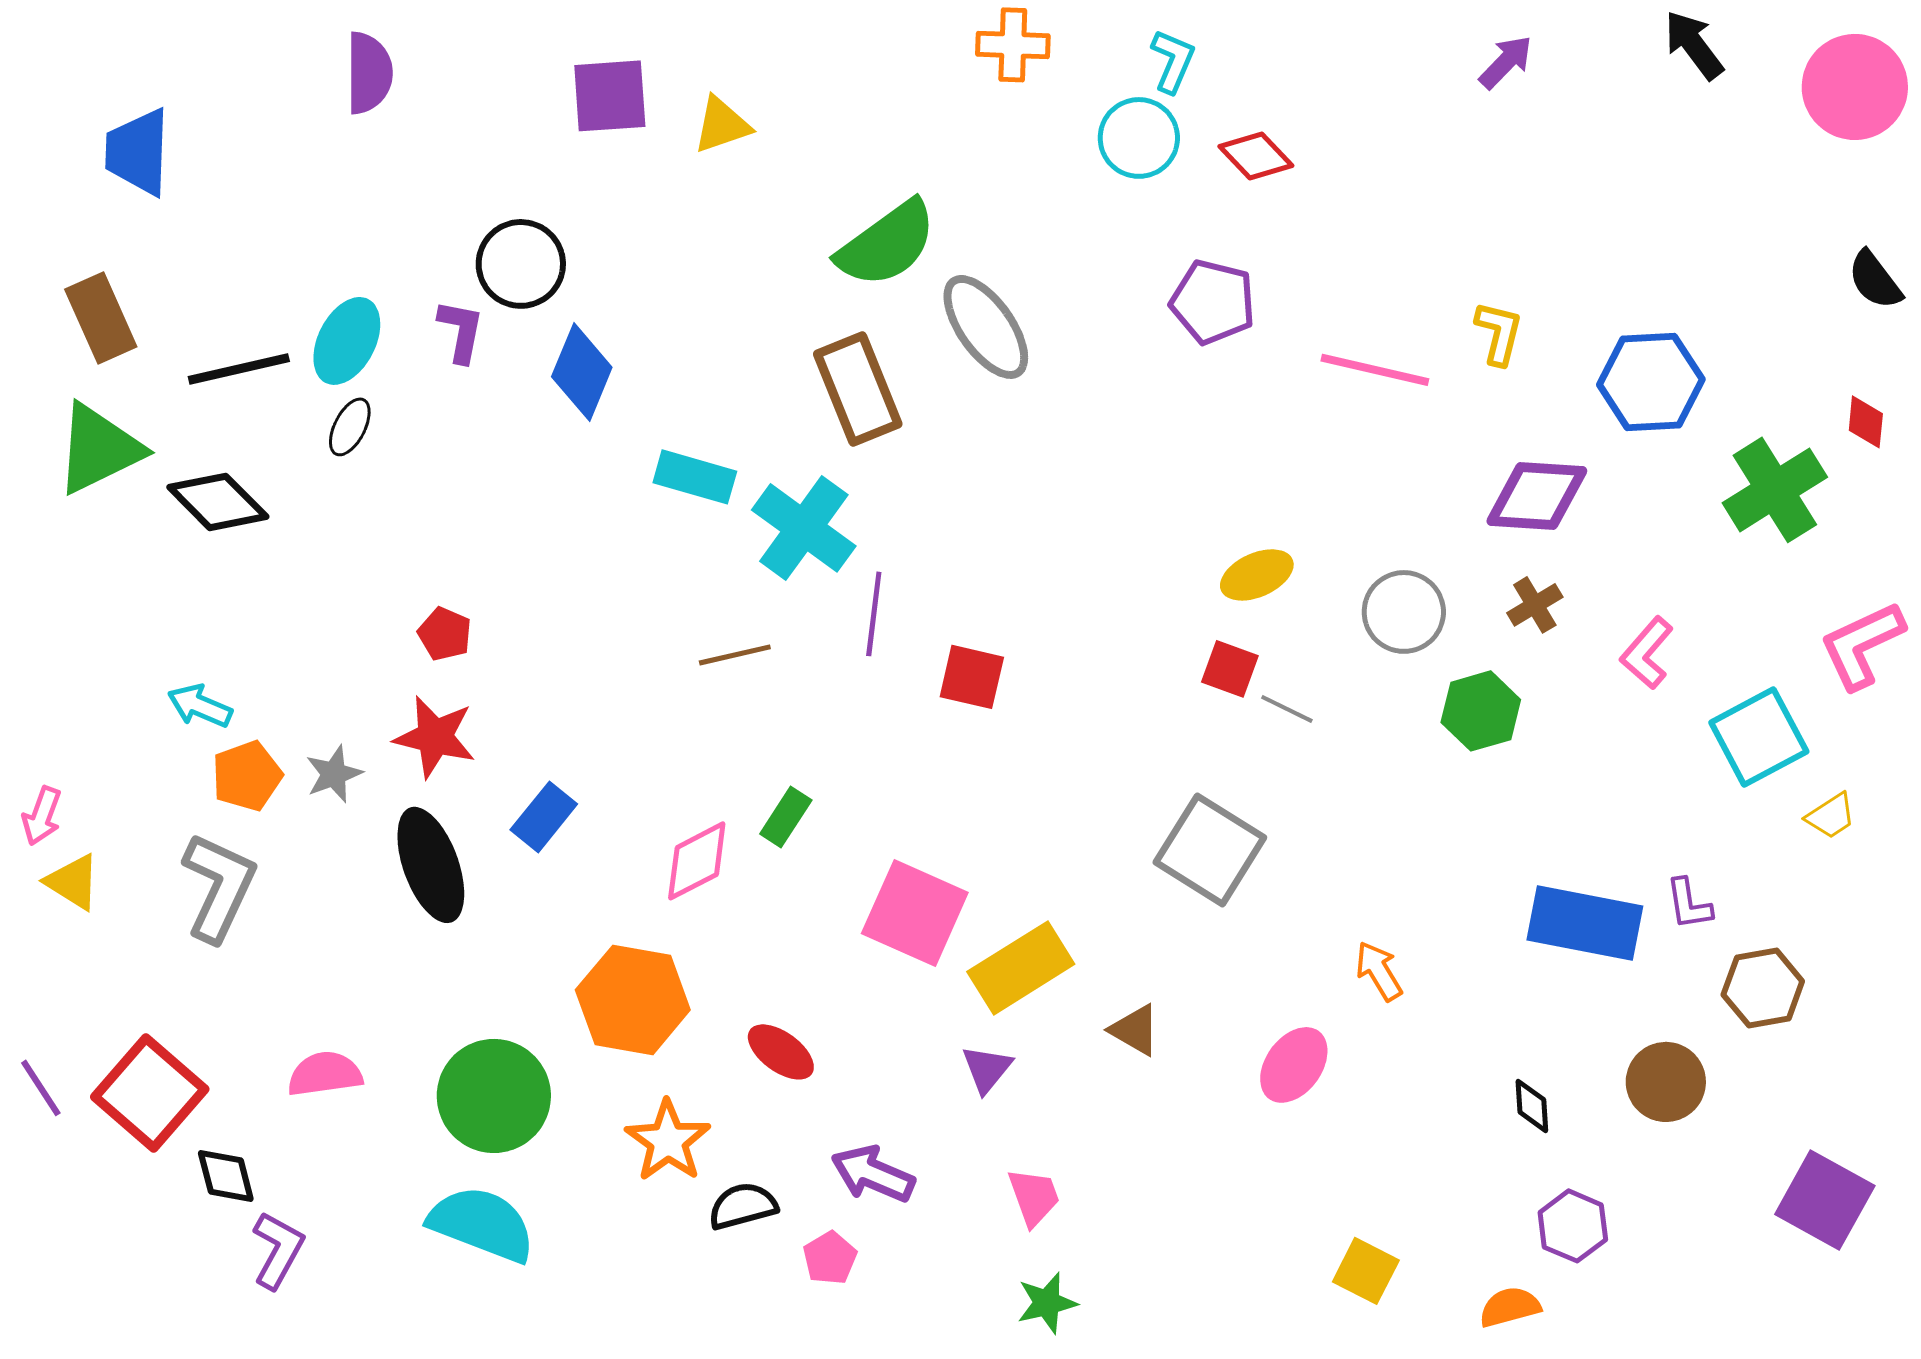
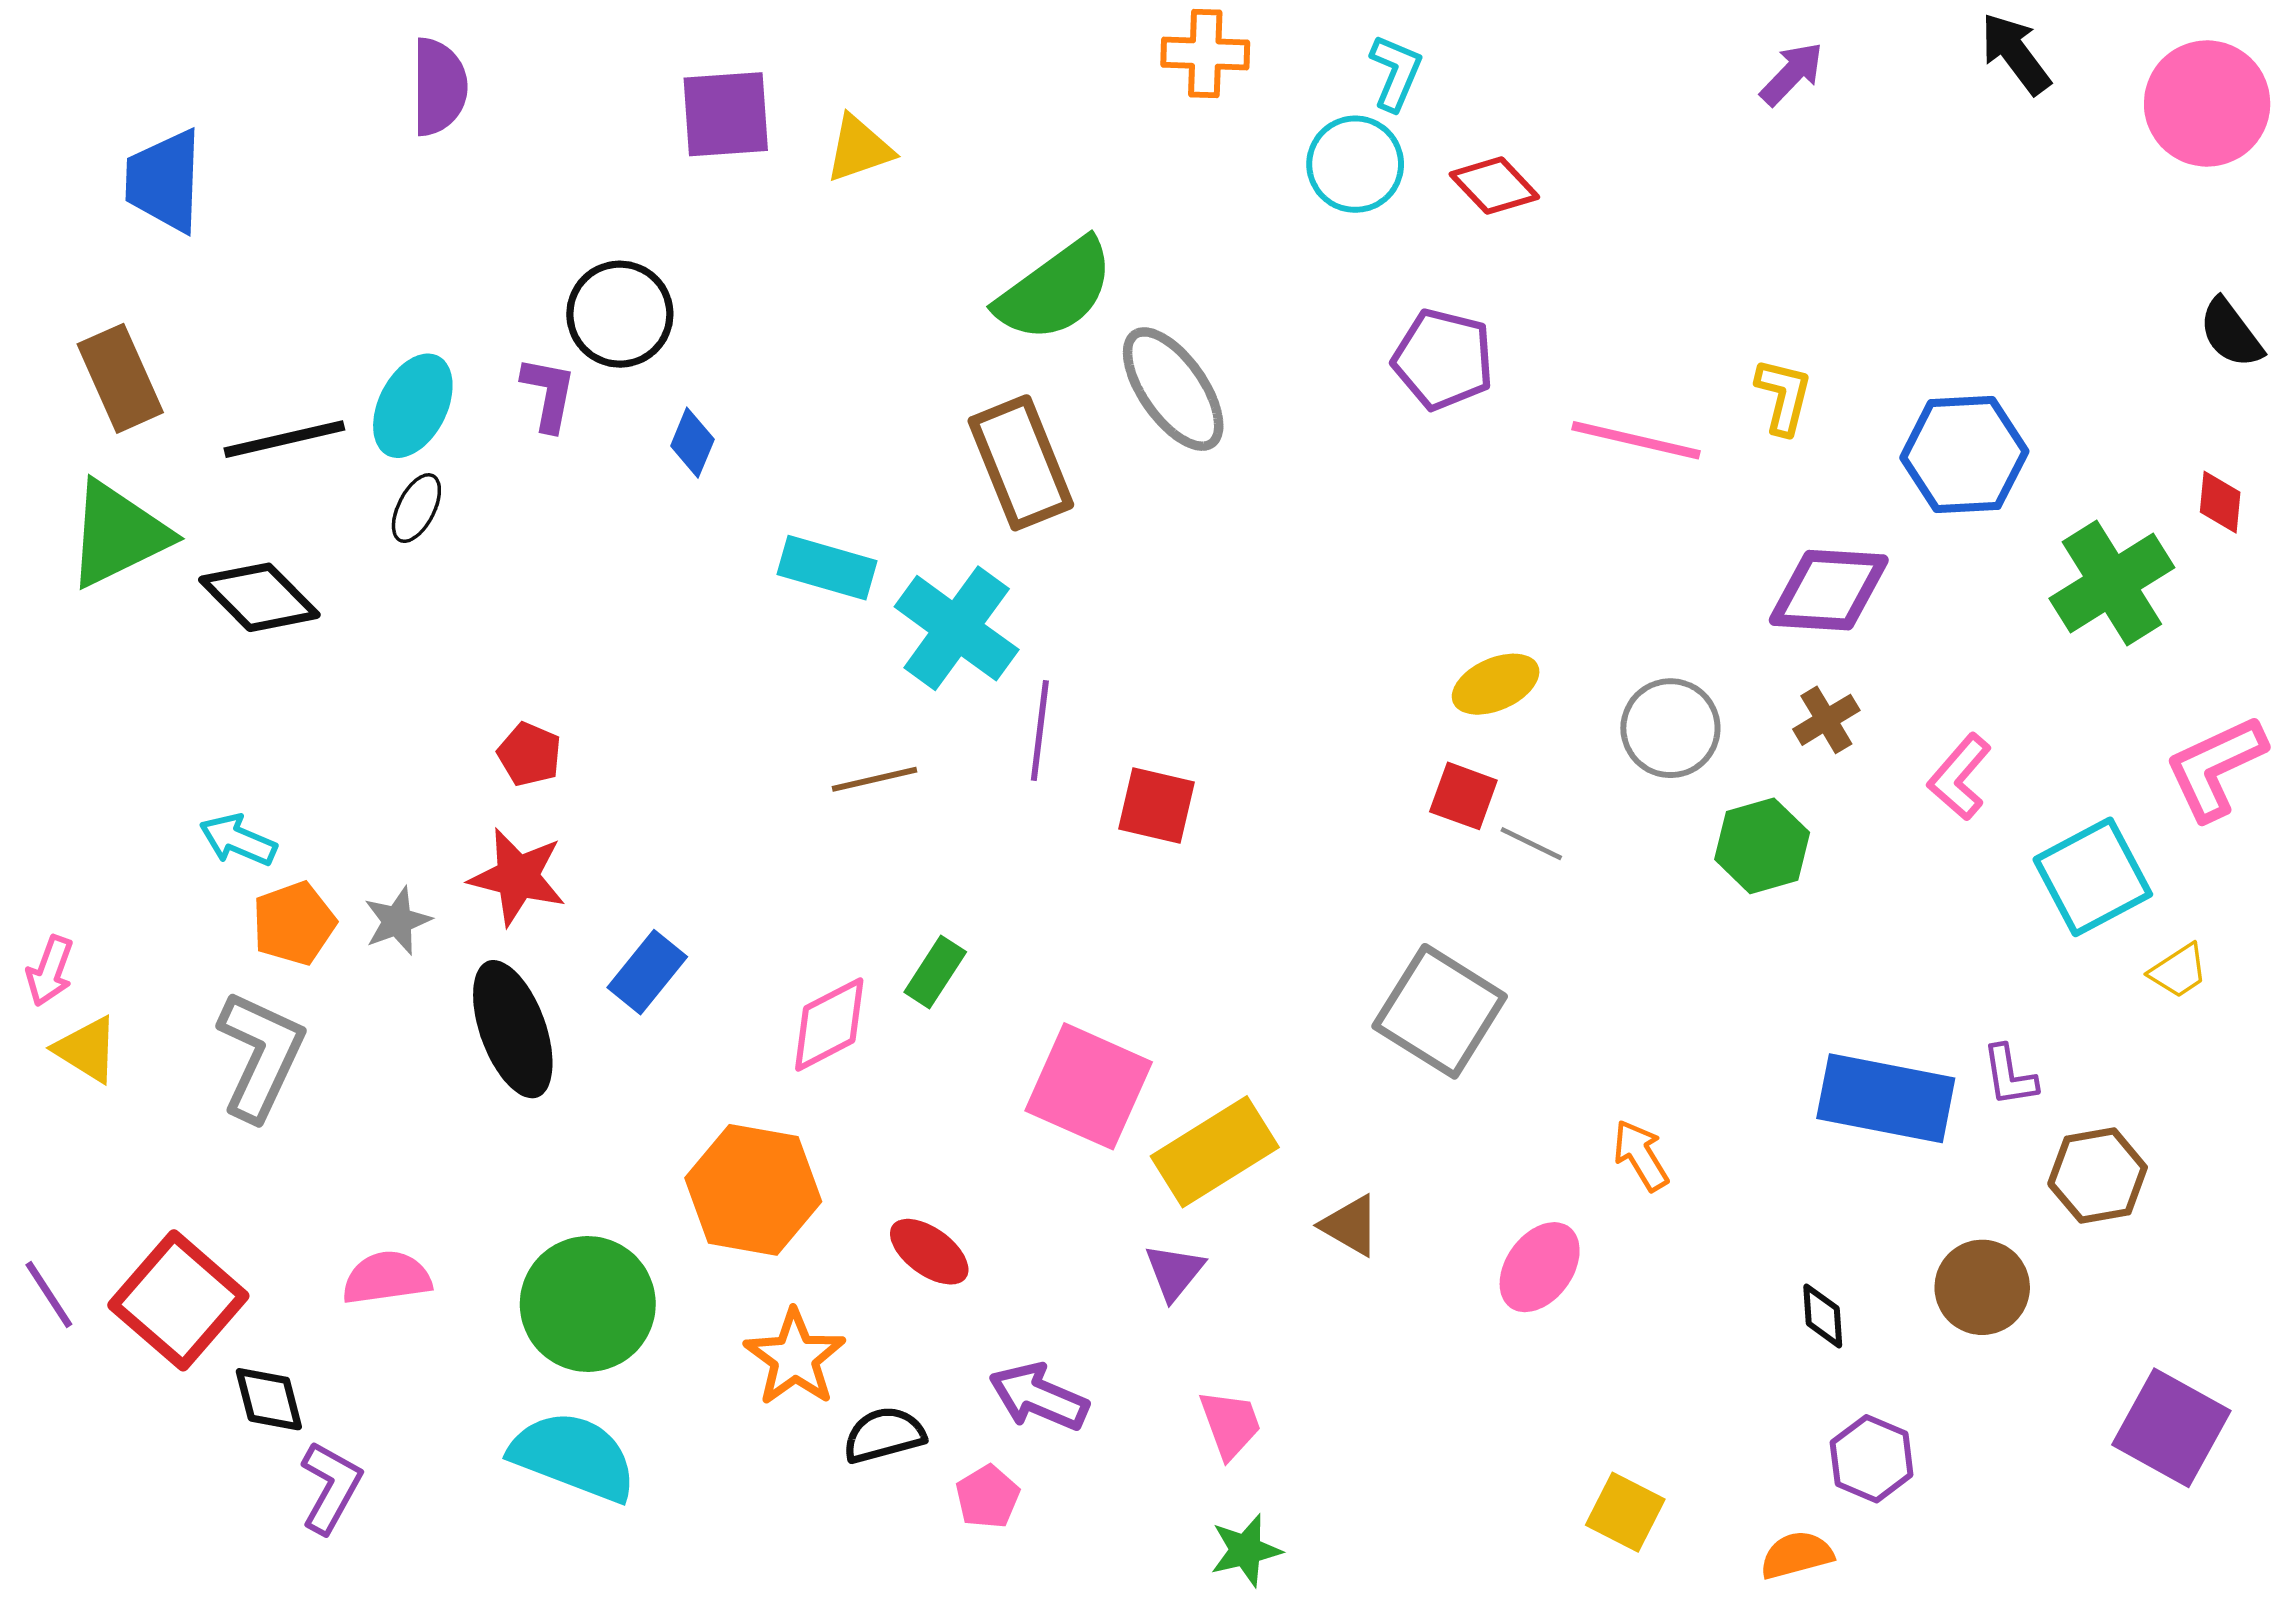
blue diamond: (582, 372) -> (692, 443), size x0.6

